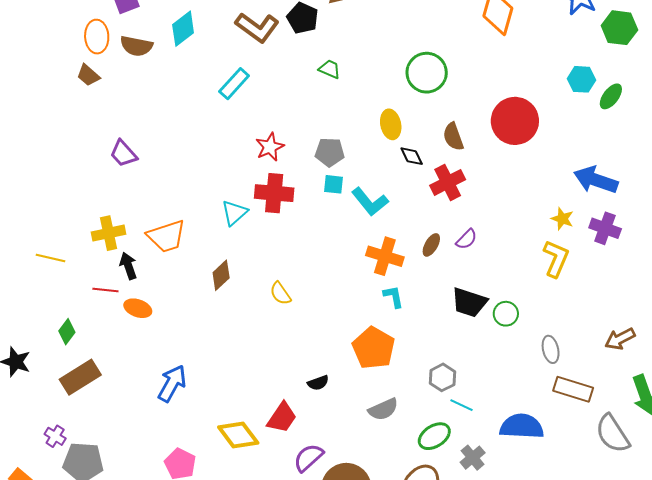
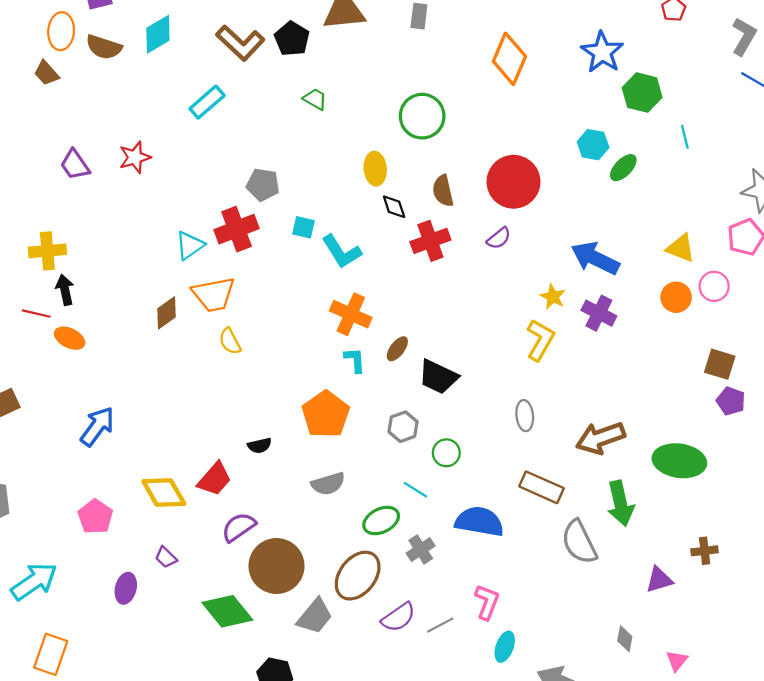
red star: (270, 147) -> (135, 157), moved
gray pentagon: (330, 152) -> (263, 185), moved
red cross: (274, 193) -> (237, 229), turned -33
orange trapezoid: (166, 236) -> (214, 294), moved
purple semicircle: (467, 239) -> (499, 238), moved
brown ellipse: (431, 245) -> (397, 349), moved
green circle: (506, 314) -> (446, 453), moved
brown arrow: (620, 339) -> (600, 438), size x1.4
gray ellipse: (551, 349) -> (525, 416), moved
gray hexagon: (442, 377) -> (403, 427), moved

